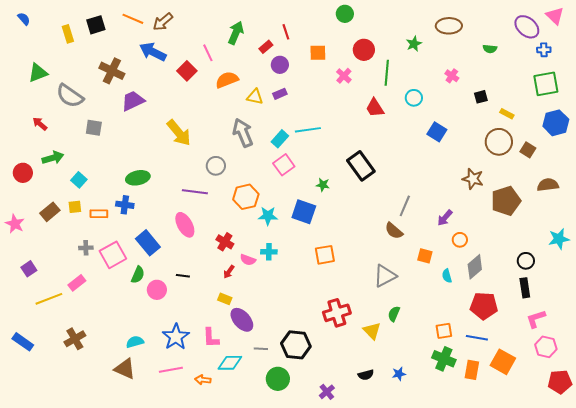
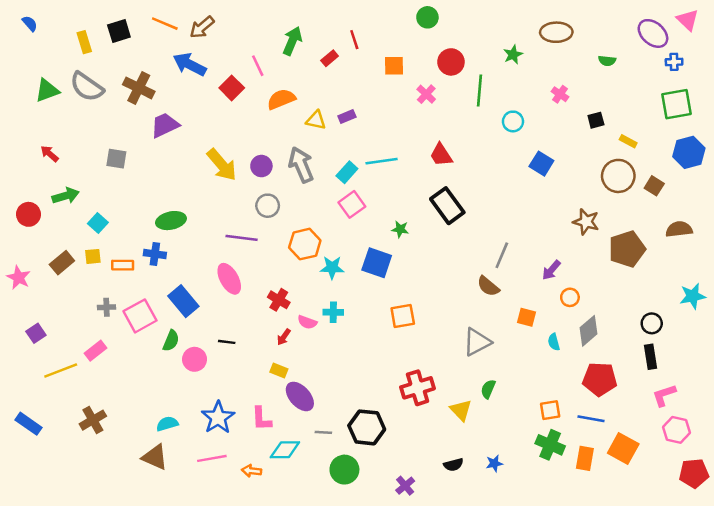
purple circle: (280, 65) -> (261, 166), moved
gray semicircle: (70, 96) -> (87, 87), moved
red trapezoid: (375, 108) -> (441, 155), moved

